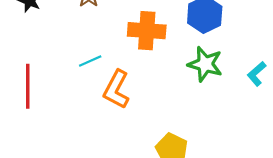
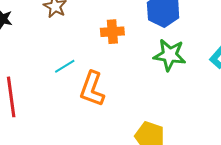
orange cross: (147, 31) -> (112, 32), size x0.7

